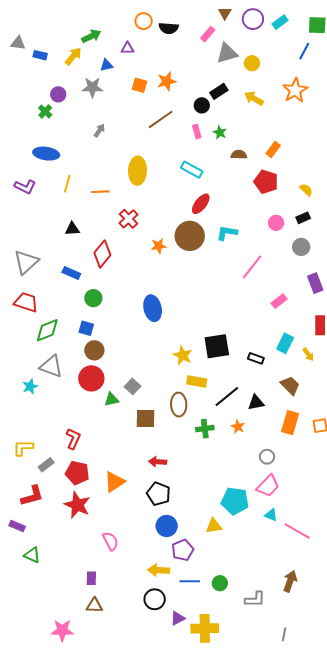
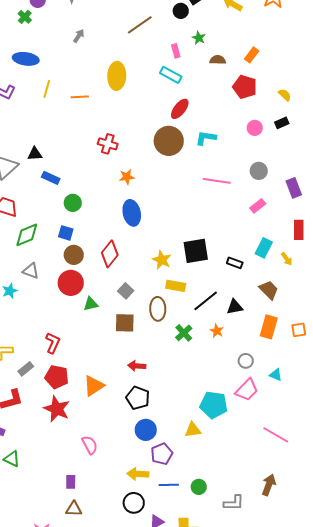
pink rectangle: (197, 131) -> (176, 51), moved
red cross: (128, 219) -> (108, 144), moved, turned -30
black triangle: (72, 229) -> (35, 154), moved
orange star: (159, 246) -> (127, 177), moved
gray circle: (301, 247) -> (259, 171), moved
red diamond: (102, 254) -> (110, 254), moved
pink line: (252, 267) -> (217, 181), moved, turned 60
gray triangle: (51, 366) -> (31, 271), size x0.7
gray square: (133, 386) -> (126, 291), moved
green cross: (205, 429) -> (184, 333), turned -36
cyan triangle: (271, 515) -> (276, 375), moved

